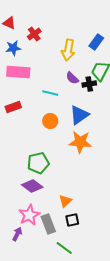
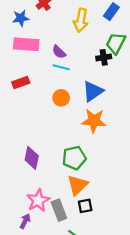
purple semicircle: (72, 78) -> (59, 52), moved
green pentagon: (38, 163) -> (74, 158), moved
purple diamond: (32, 186) -> (32, 158), moved, turned 65
orange triangle: (65, 201) -> (77, 185), size x1.5

